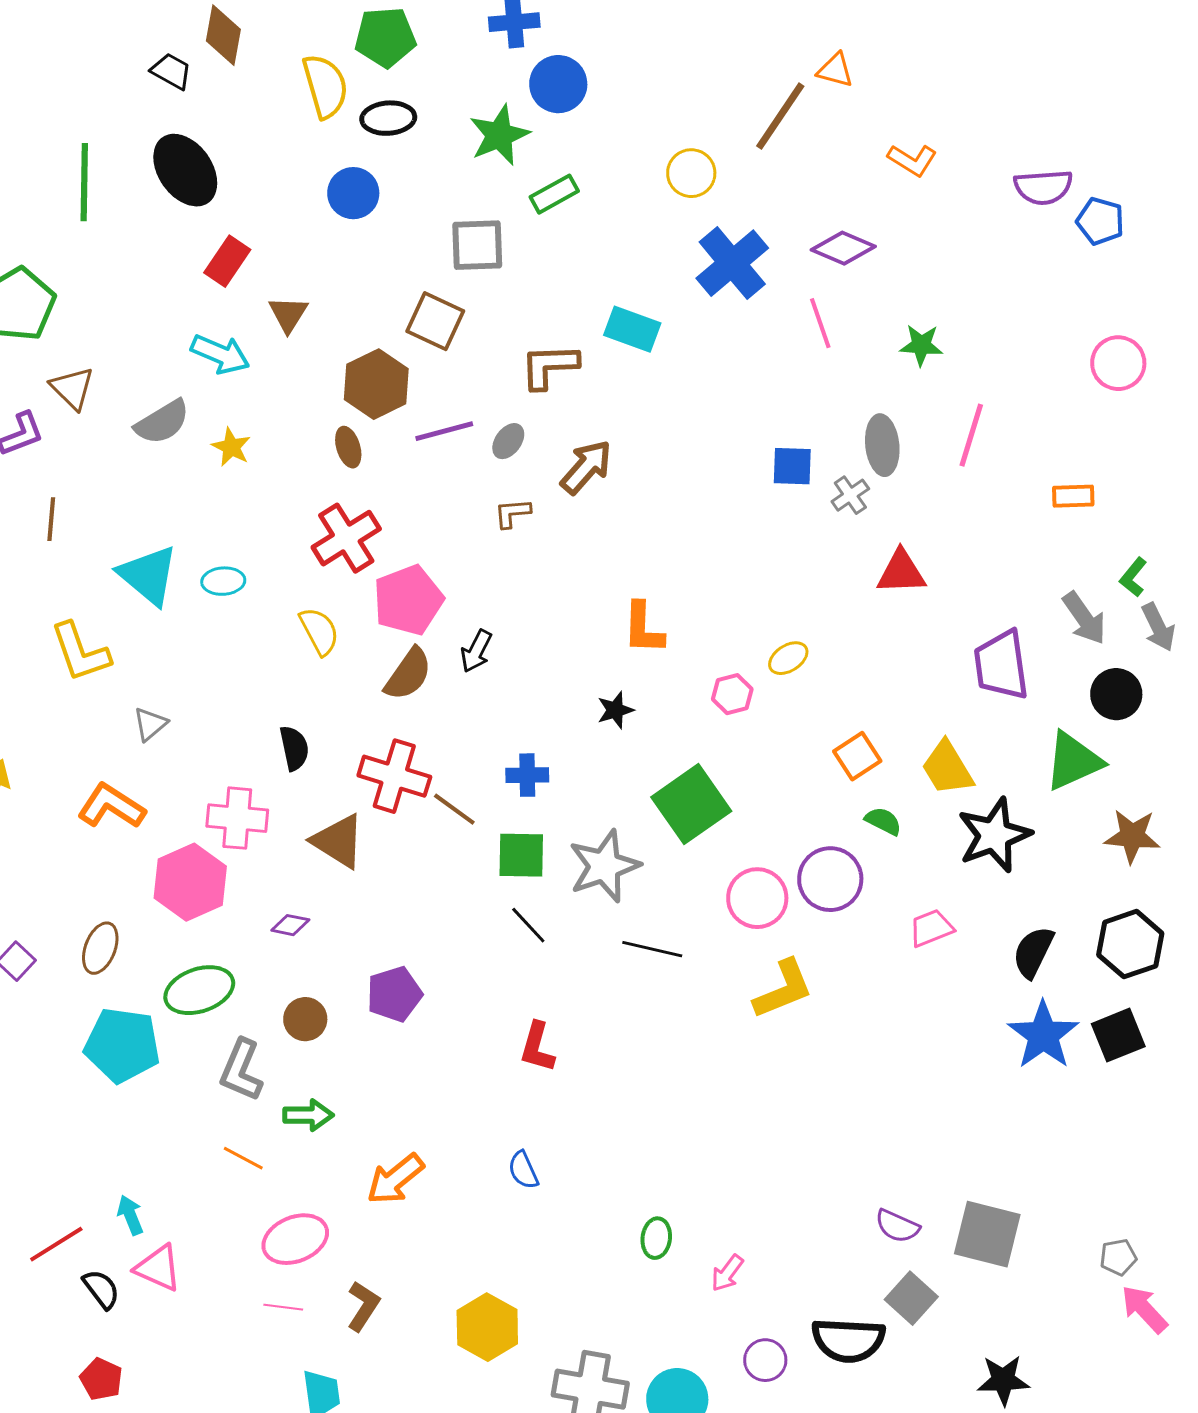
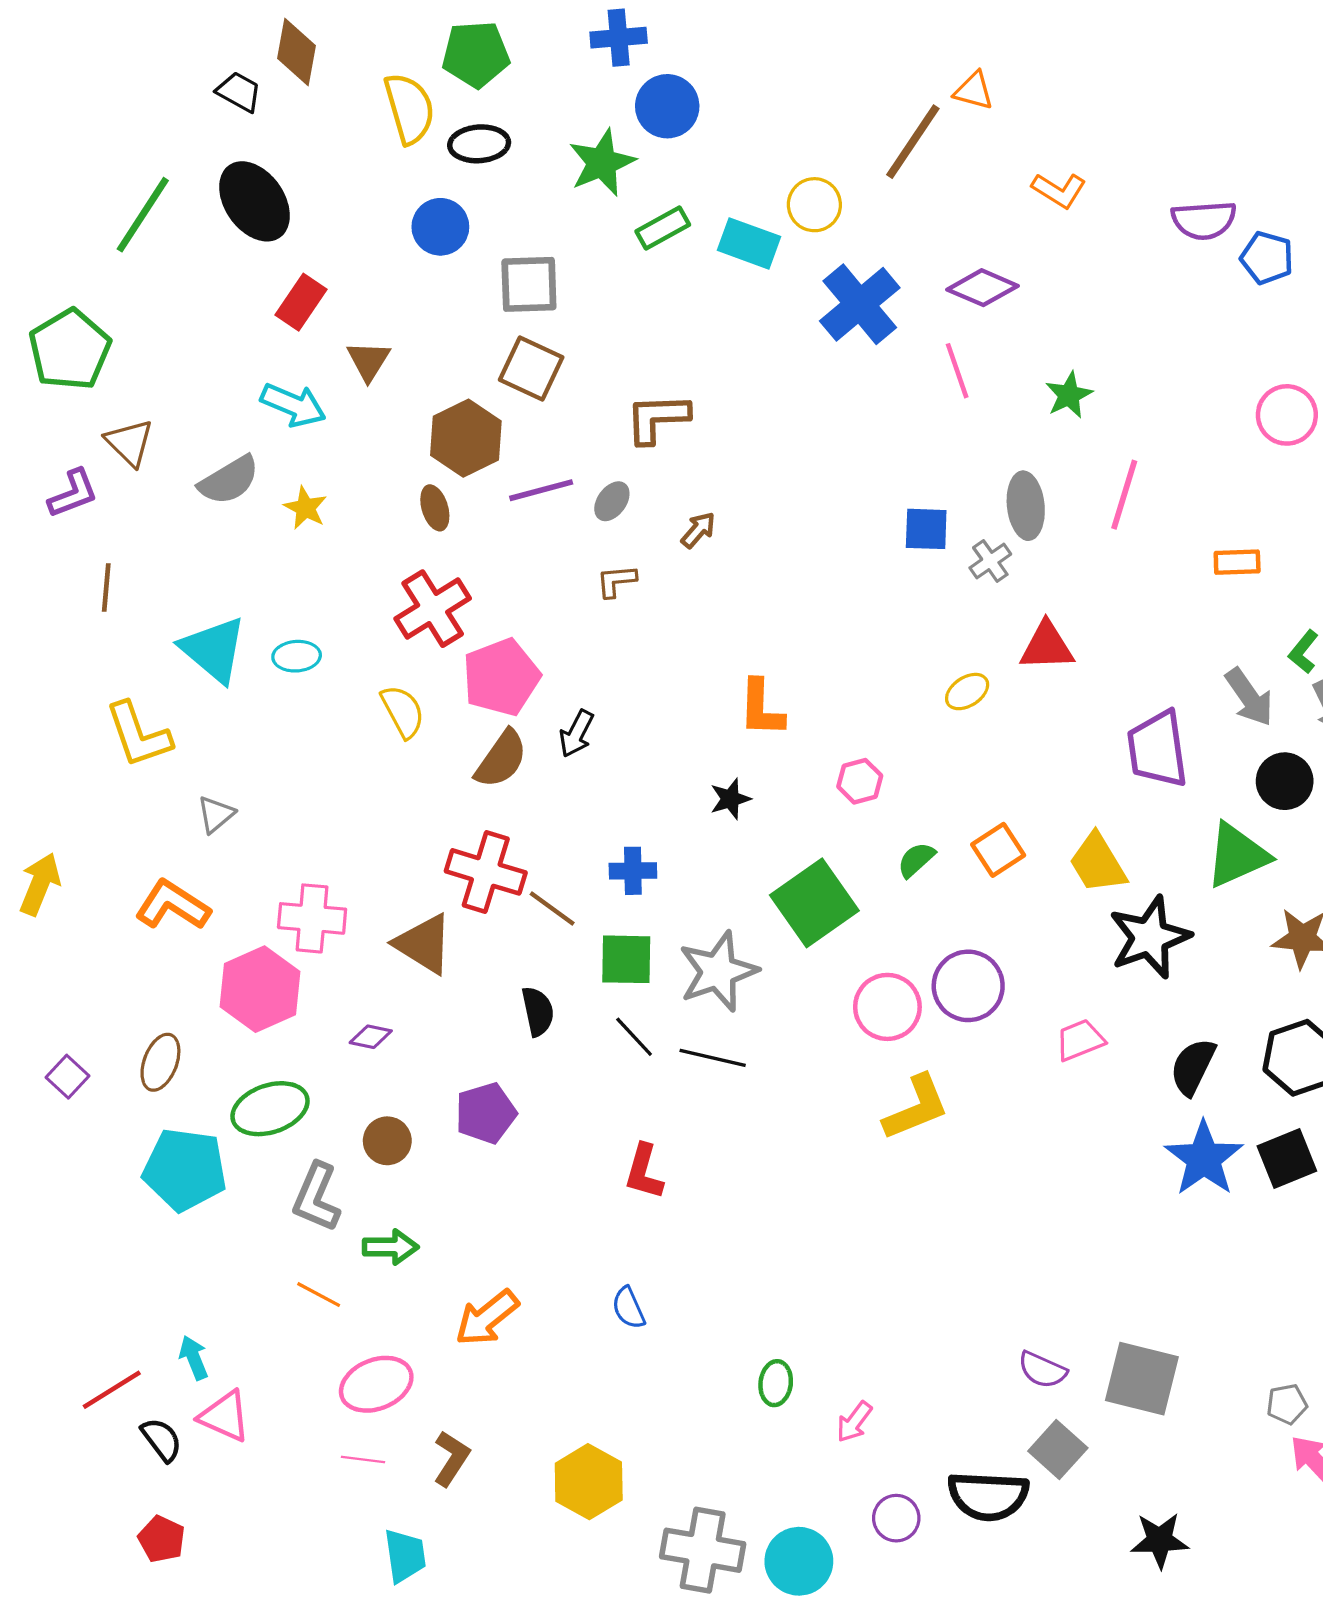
green line: (84, 182) -> (143, 215), turned 32
gray square: (477, 245) -> (529, 284), moved
cyan rectangle: (632, 329) -> (749, 243), moved
green star: (921, 345) -> (1069, 395), turned -30
brown arrow: (586, 467) -> (698, 530), size x0.6
yellow ellipse: (788, 658) -> (967, 692), moved
black semicircle: (294, 748) -> (538, 1011), moved
green semicircle: (883, 821) -> (916, 860), moved, turned -69
black line: (652, 949) -> (713, 1058), moved

